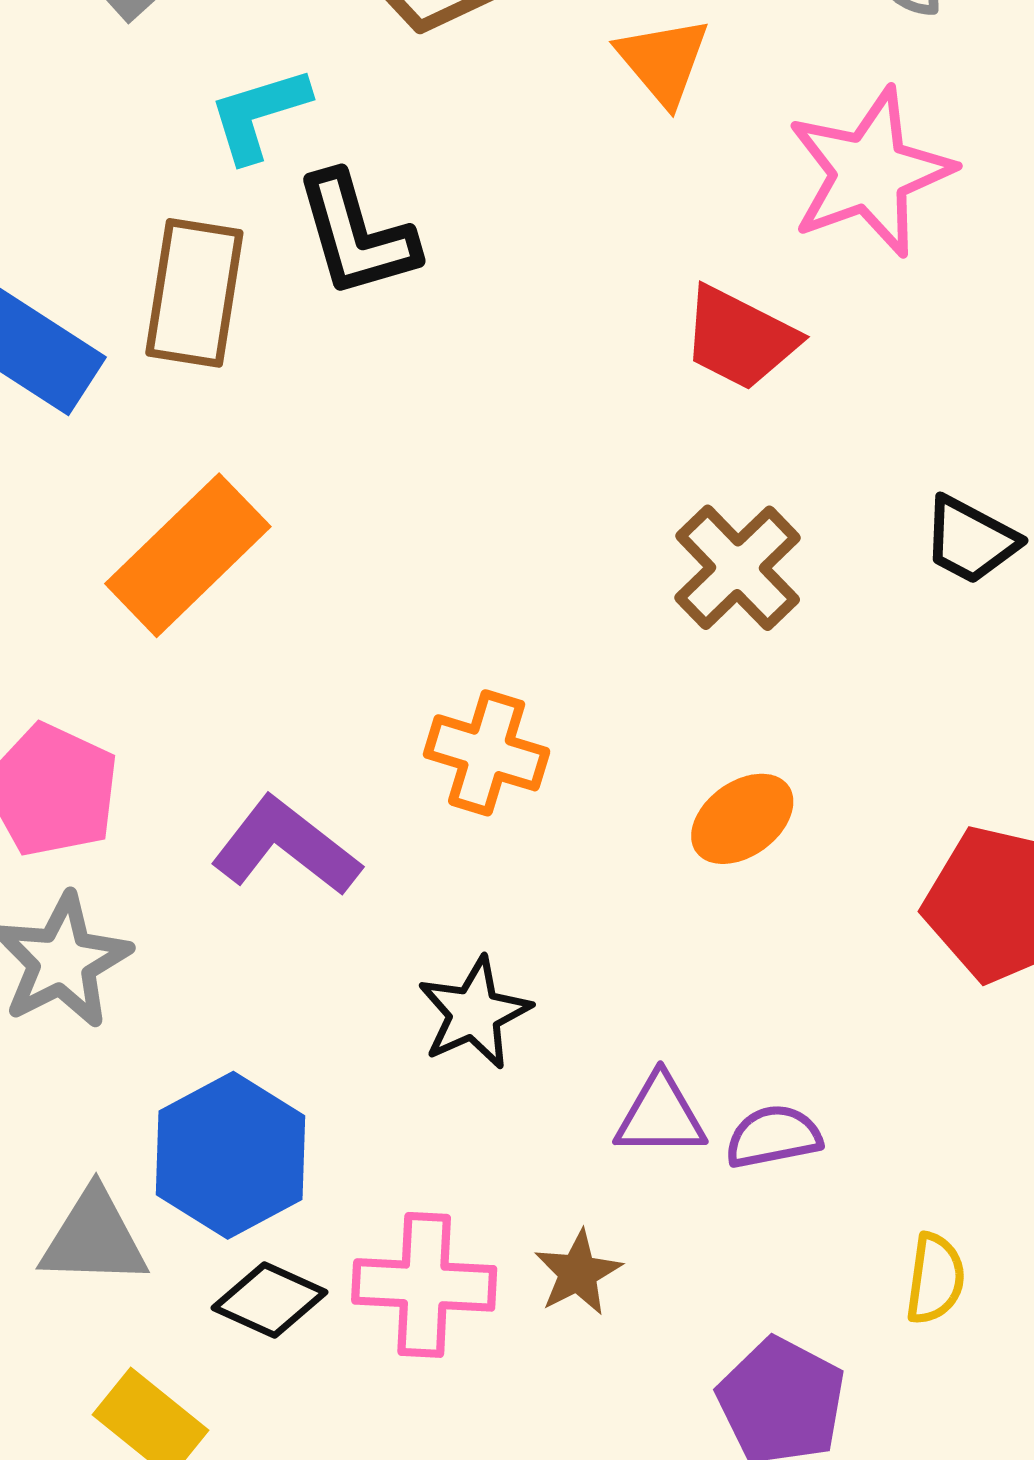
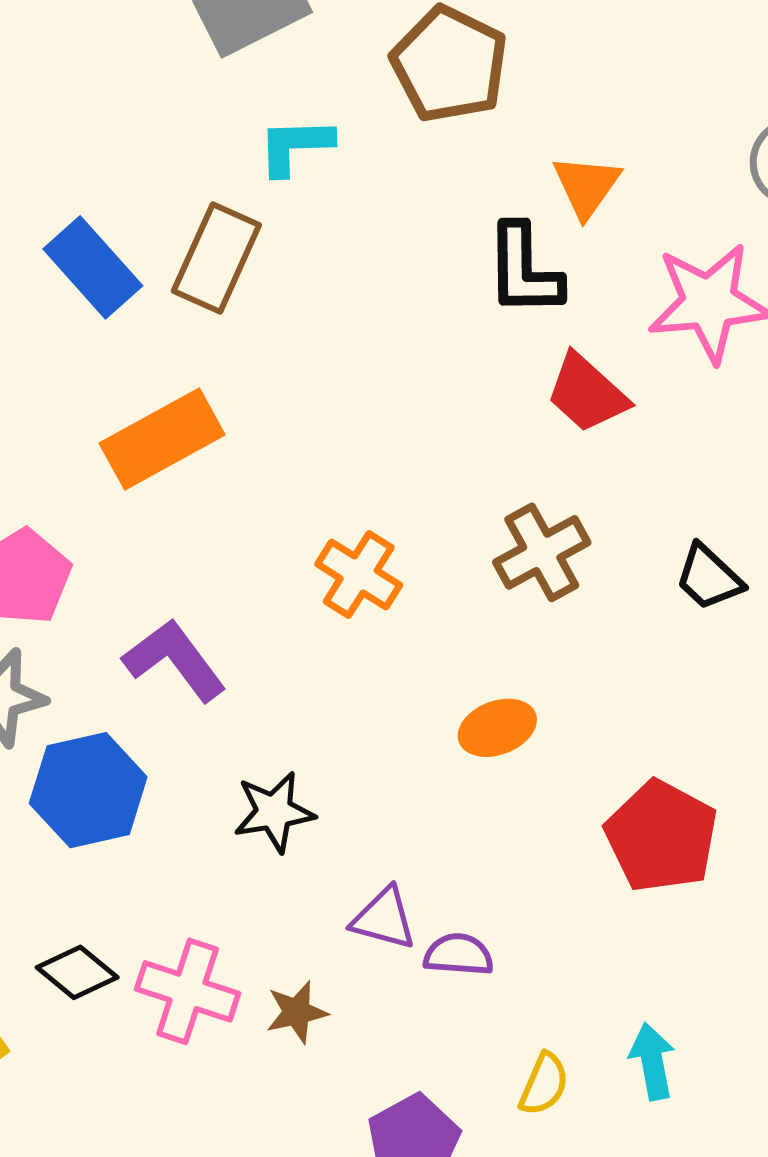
black L-shape: (356, 235) -> (524, 270), moved
orange cross: (487, 753) -> (359, 574), moved
blue hexagon: (230, 1155) -> (88, 790), moved

